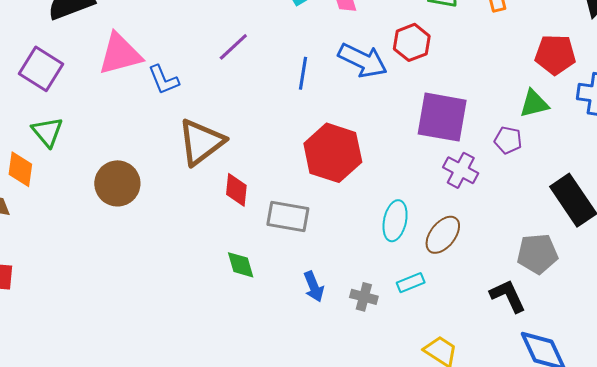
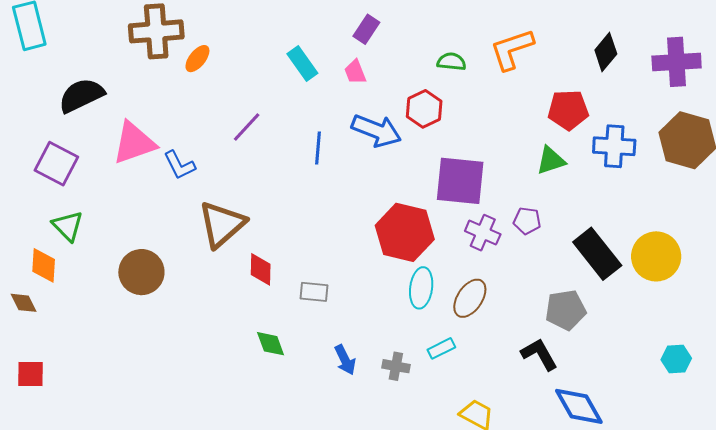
purple pentagon: (508, 140) -> (527, 221), moved
red hexagon: (333, 153) -> (405, 232), moved
gray rectangle: (288, 216) -> (314, 292), size x0.7

